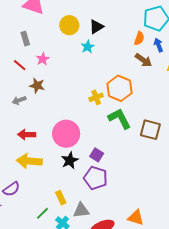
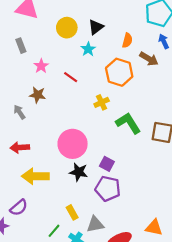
orange semicircle: (139, 38) -> (127, 40), moved
red line: (20, 65) -> (71, 77), moved
orange hexagon: (119, 88) -> (119, 72), moved
gray arrow: (19, 100) -> (19, 112), turned 80
red arrow: (27, 135) -> (20, 147), moved
black star: (70, 160) -> (79, 172), turned -30

